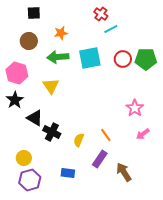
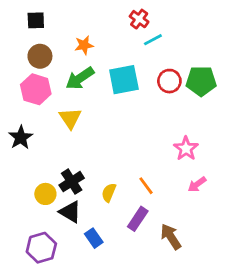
black square: (34, 13) -> (36, 20), moved
green arrow: (58, 57) -> (80, 78), turned -30
pink hexagon: (17, 73) -> (36, 89), moved
black triangle: (35, 118) -> (70, 212), moved
black cross: (52, 132) -> (72, 182), turned 30
yellow circle: (24, 158) -> (45, 194), moved
blue rectangle: (68, 173) -> (94, 238), turned 48

